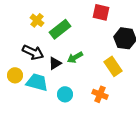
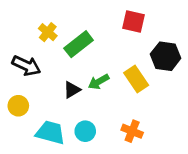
black arrow: (33, 52) -> (26, 66), moved
yellow rectangle: (113, 66) -> (136, 79), moved
cyan trapezoid: (37, 82) -> (50, 133), moved

